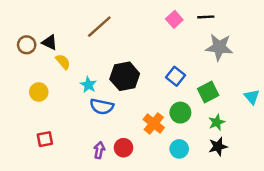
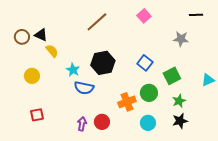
black line: (206, 17) -> (196, 15), moved
brown line: (99, 27) -> (97, 22), moved
gray star: (219, 47) -> (181, 39), size x0.7
cyan triangle: (252, 97) -> (208, 80), turned 48
orange cross: (154, 123) -> (127, 102), turned 30

